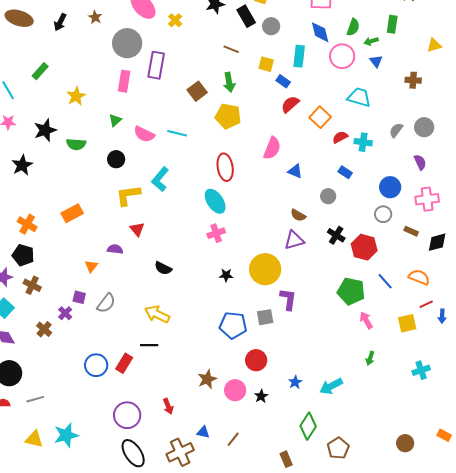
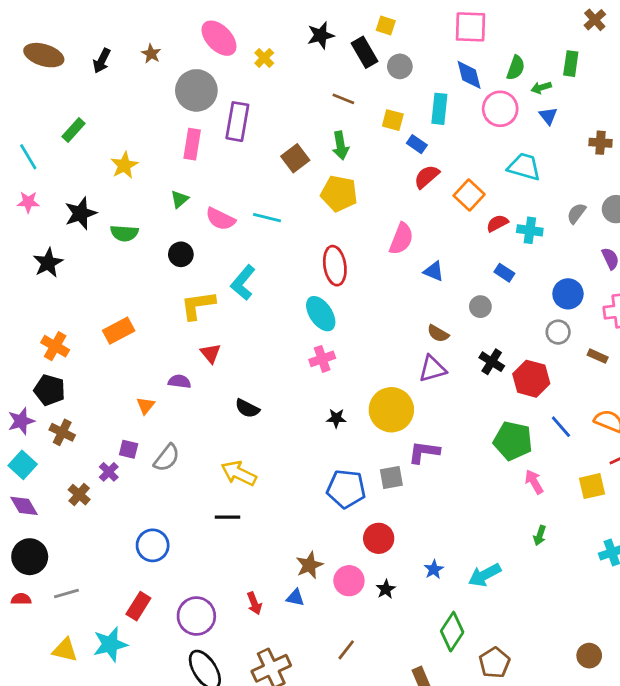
purple L-shape: (288, 299) -> (424, 452), turned -90
red rectangle: (124, 363) -> (138, 606), moved
blue triangle: (203, 432) -> (295, 598), moved

